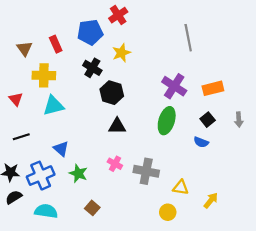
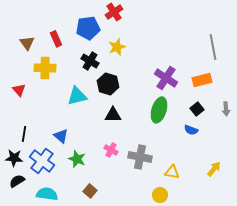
gray line: (188, 38) -> (213, 47), moved
cyan triangle: (54, 106) -> (77, 96), moved
black line: (21, 137) -> (24, 134), moved, turned -63
blue cross: (41, 176) -> (42, 161), turned -30
yellow arrow: (211, 200) -> (214, 169), moved

